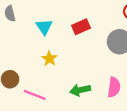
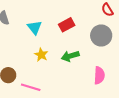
green arrow: (80, 90) -> (70, 56), moved

